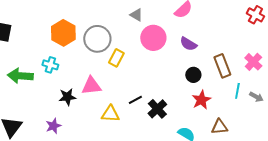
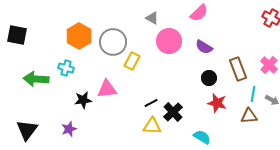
red star: (201, 100) -> (217, 103), turned -30
yellow triangle: (110, 114) -> (152, 126), moved
brown triangle: (219, 127) -> (249, 116), moved

